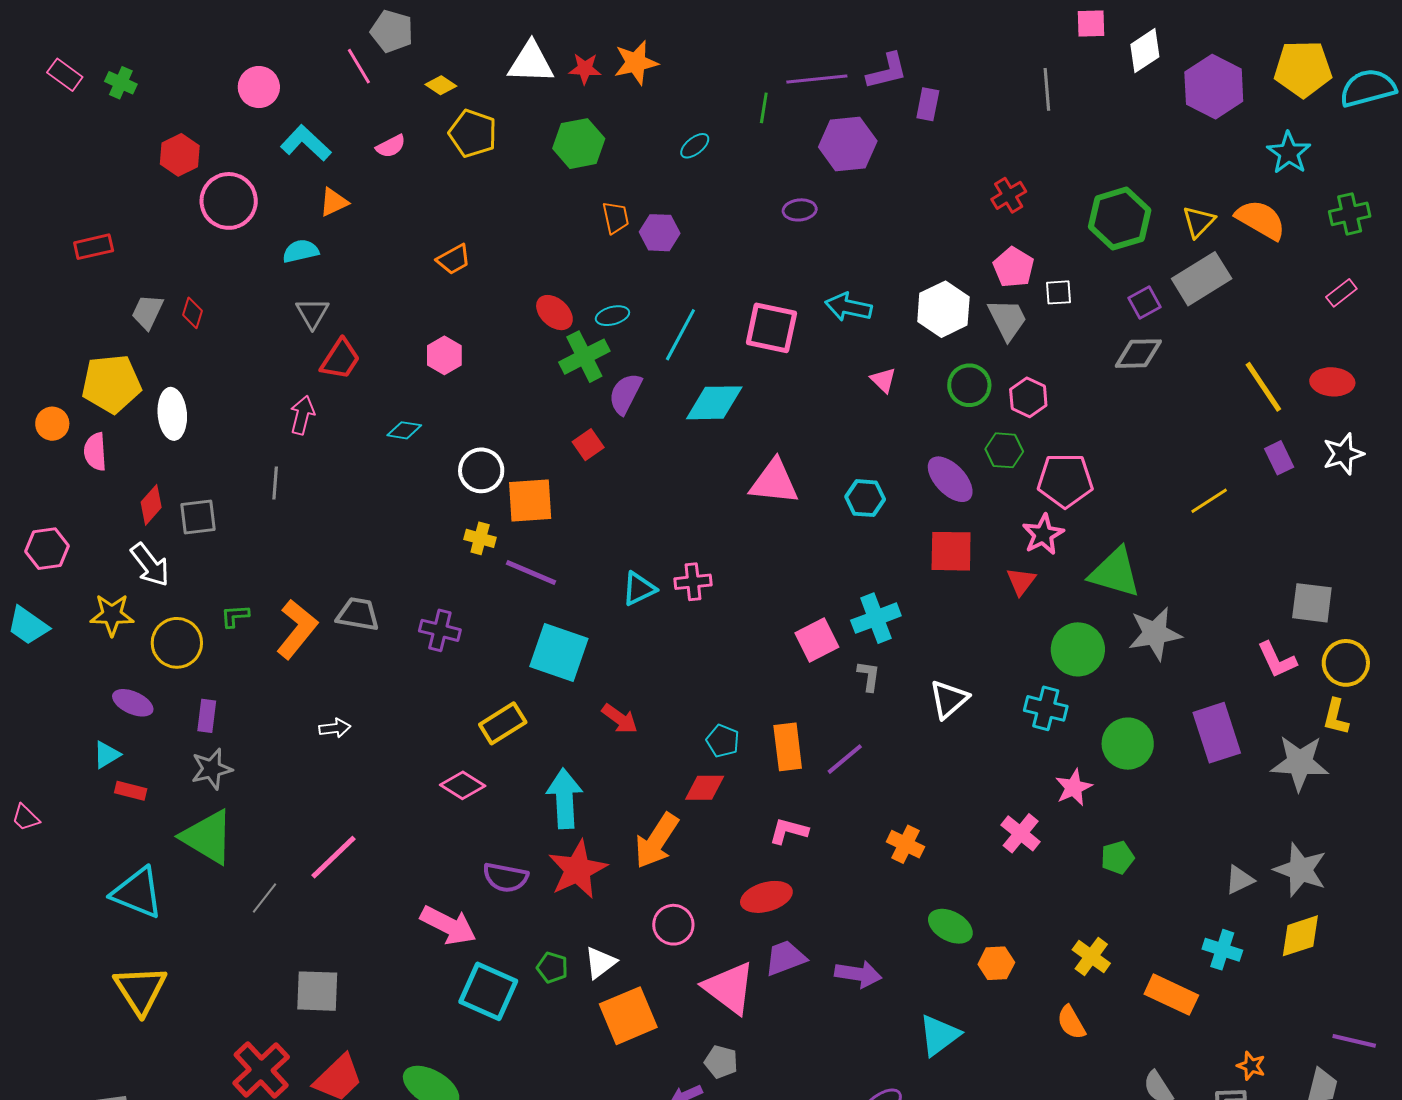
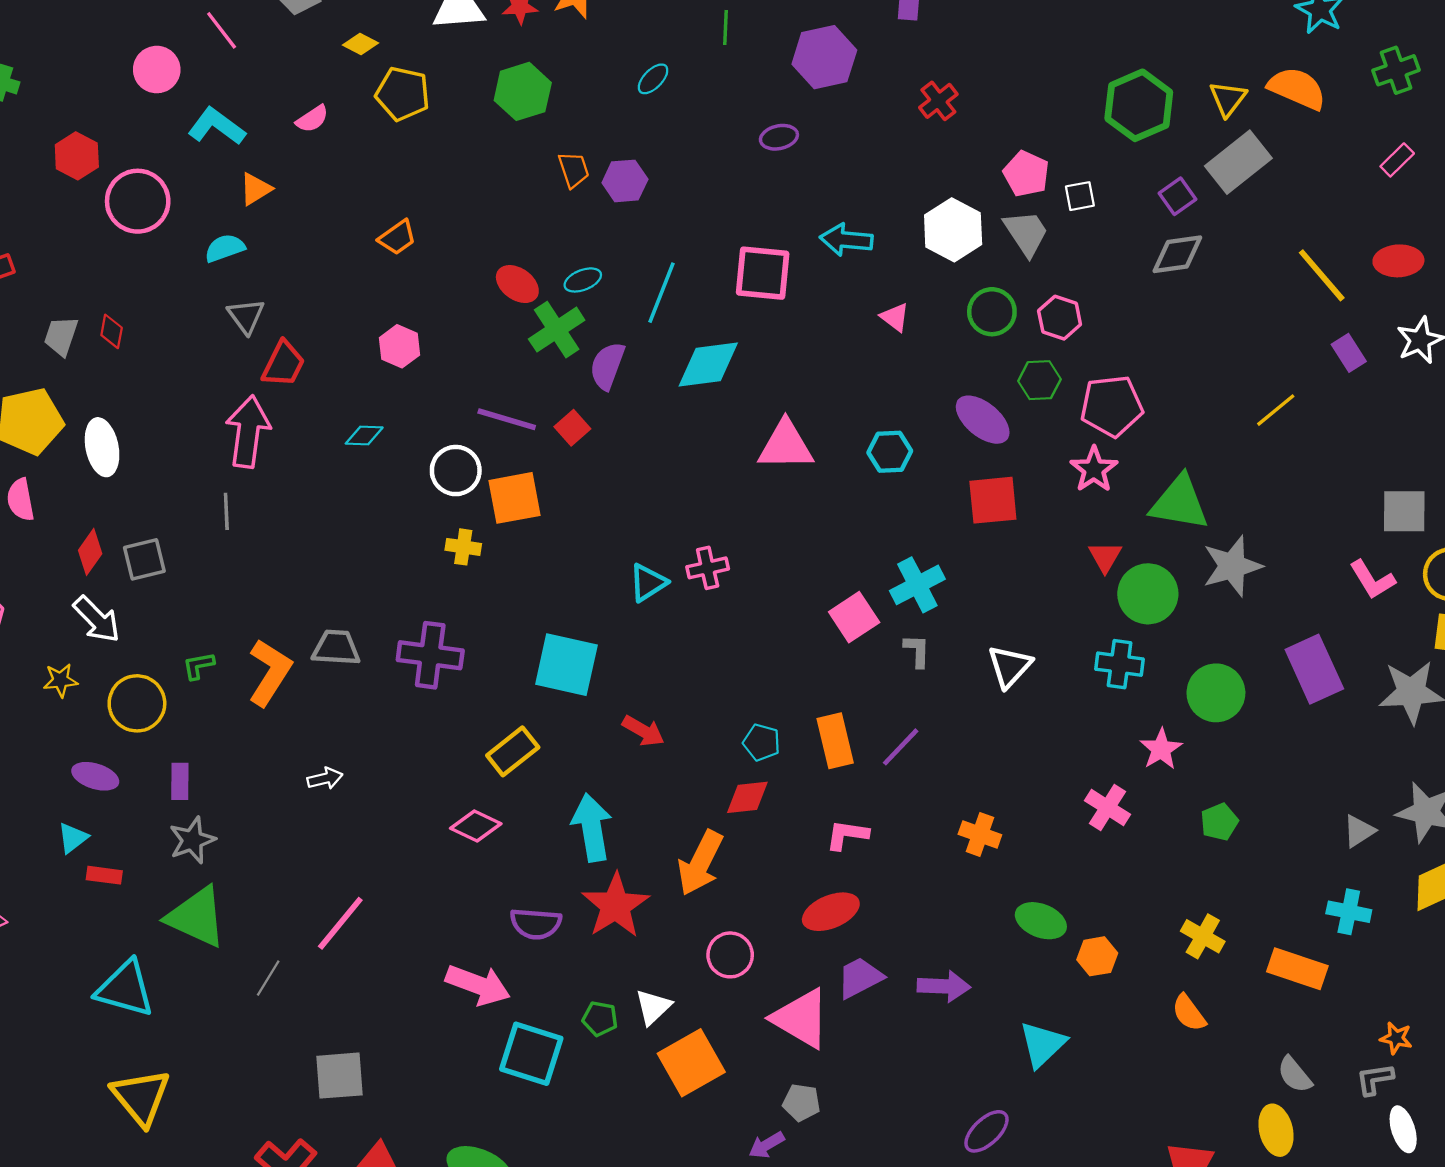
pink line: (359, 66) -> (222, 30), moved
red cross: (1009, 195) -> (938, 101), moved
pink arrow: (302, 415) -> (248, 432), size x1.6
purple line: (531, 572) -> (507, 419), moved
red triangle: (1021, 581) -> (1105, 557), moved
yellow star: (112, 615) -> (60, 680), size x0.7
purple cross: (440, 630) -> (430, 655), size x1.4

